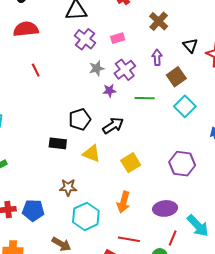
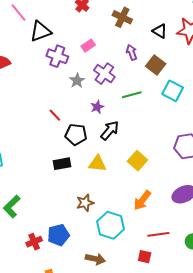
red line: (36, 70) -> (55, 115), moved
purple star: (109, 91) -> (97, 107), moved
black pentagon: (80, 119) -> (76, 134), turned -30
orange arrow: (124, 202) -> (142, 200), turned 40

